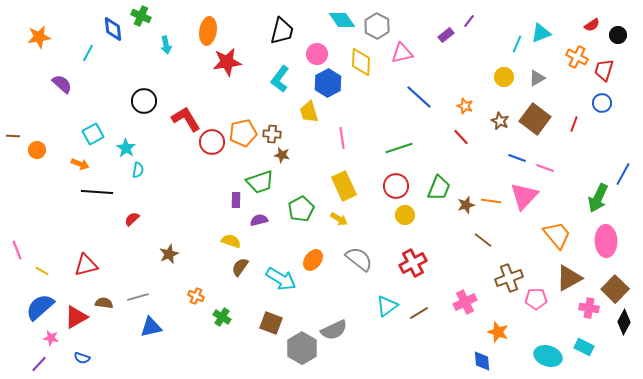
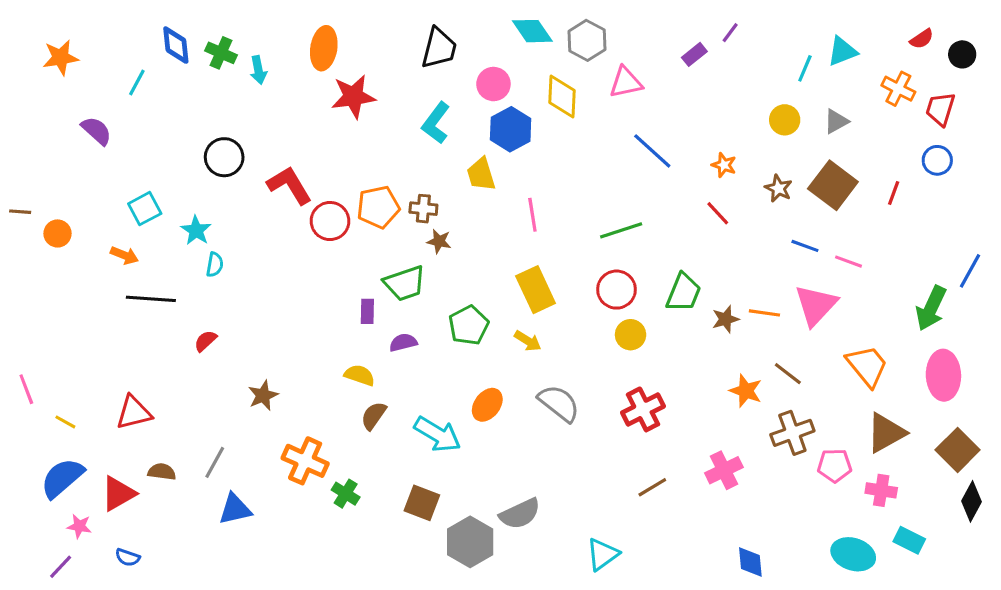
green cross: (141, 16) -> (221, 53), moved
brown line: (483, 240) -> (788, 374), moved
orange cross: (196, 296) -> (305, 461), size x1.8
gray line: (138, 297) -> (215, 462), turned -45
cyan triangle: (387, 306) -> (602, 554), moved
pink cross: (589, 308) -> (881, 490), moved
orange star: (498, 332) -> (746, 391), moved

